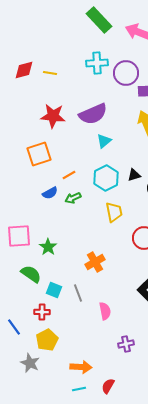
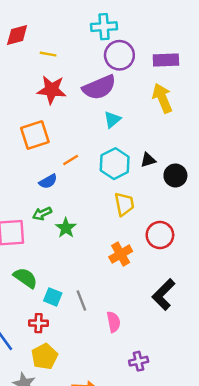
yellow line: (50, 73) -> (48, 54), moved
purple circle: (126, 73) -> (119, 55), moved
green arrow: (73, 198) -> (42, 214), moved
green star: (48, 247) -> (66, 228), moved
orange cross: (95, 262) -> (121, 254), moved

